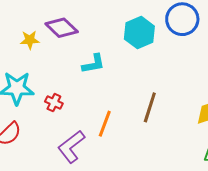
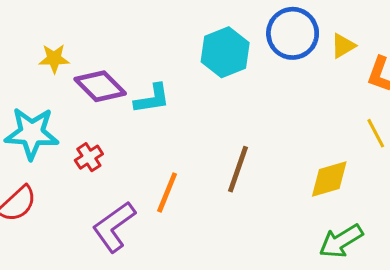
purple diamond: (62, 28) -> (100, 86), moved
red cross: (54, 103) -> (89, 157), turned 30

